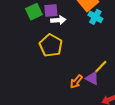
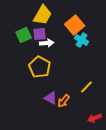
purple triangle: (92, 78) -> (51, 98), moved

